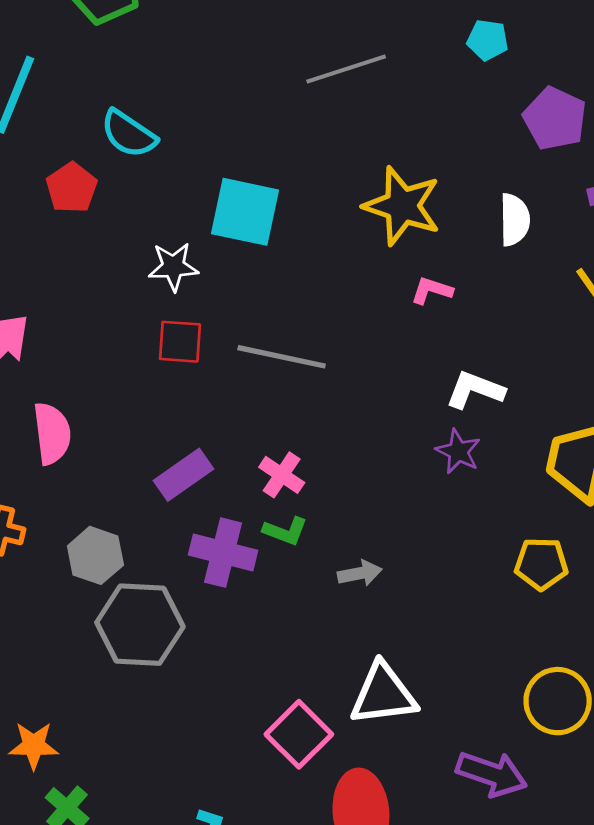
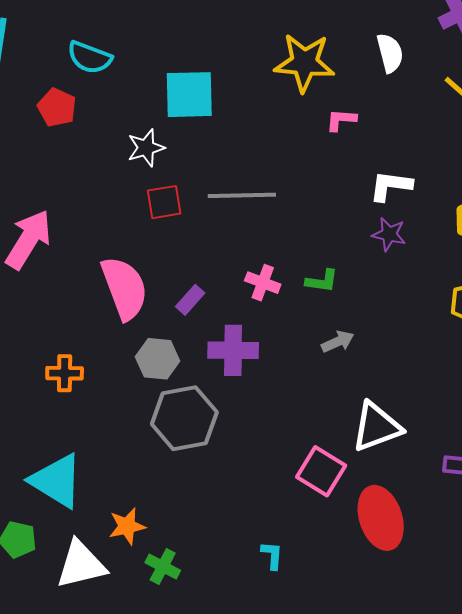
pink semicircle: (52, 433) -> (124, 288), moved, size x1.4
purple rectangle: (184, 475) -> (190, 300), size x0.7
green L-shape: (285, 531) -> (322, 281), moved
gray hexagon: (95, 555) -> (158, 359), moved

